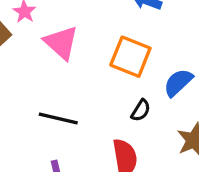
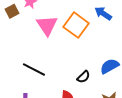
orange square: (130, 57) -> (76, 25), moved

